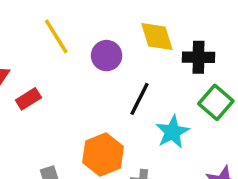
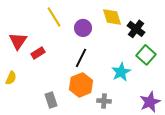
black cross: (198, 57) -> (136, 29), turned 36
black line: (139, 99) -> (81, 58), moved

